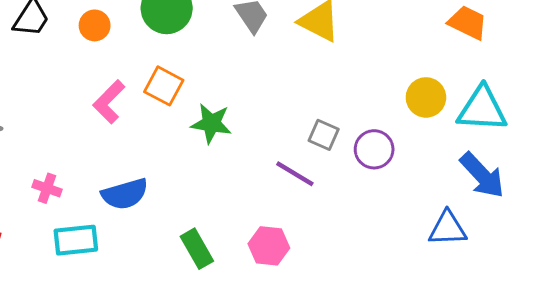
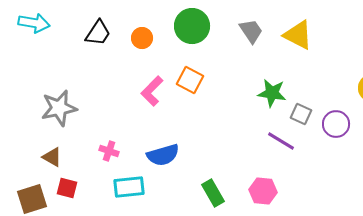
green star: (211, 123) -> (272, 93), moved

